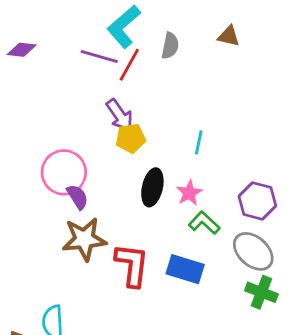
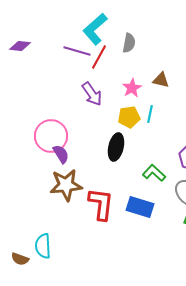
brown triangle: (229, 36) -> (161, 80), moved
yellow pentagon: (131, 138) -> (129, 117), moved
pink star: (189, 193) -> (132, 88), moved

